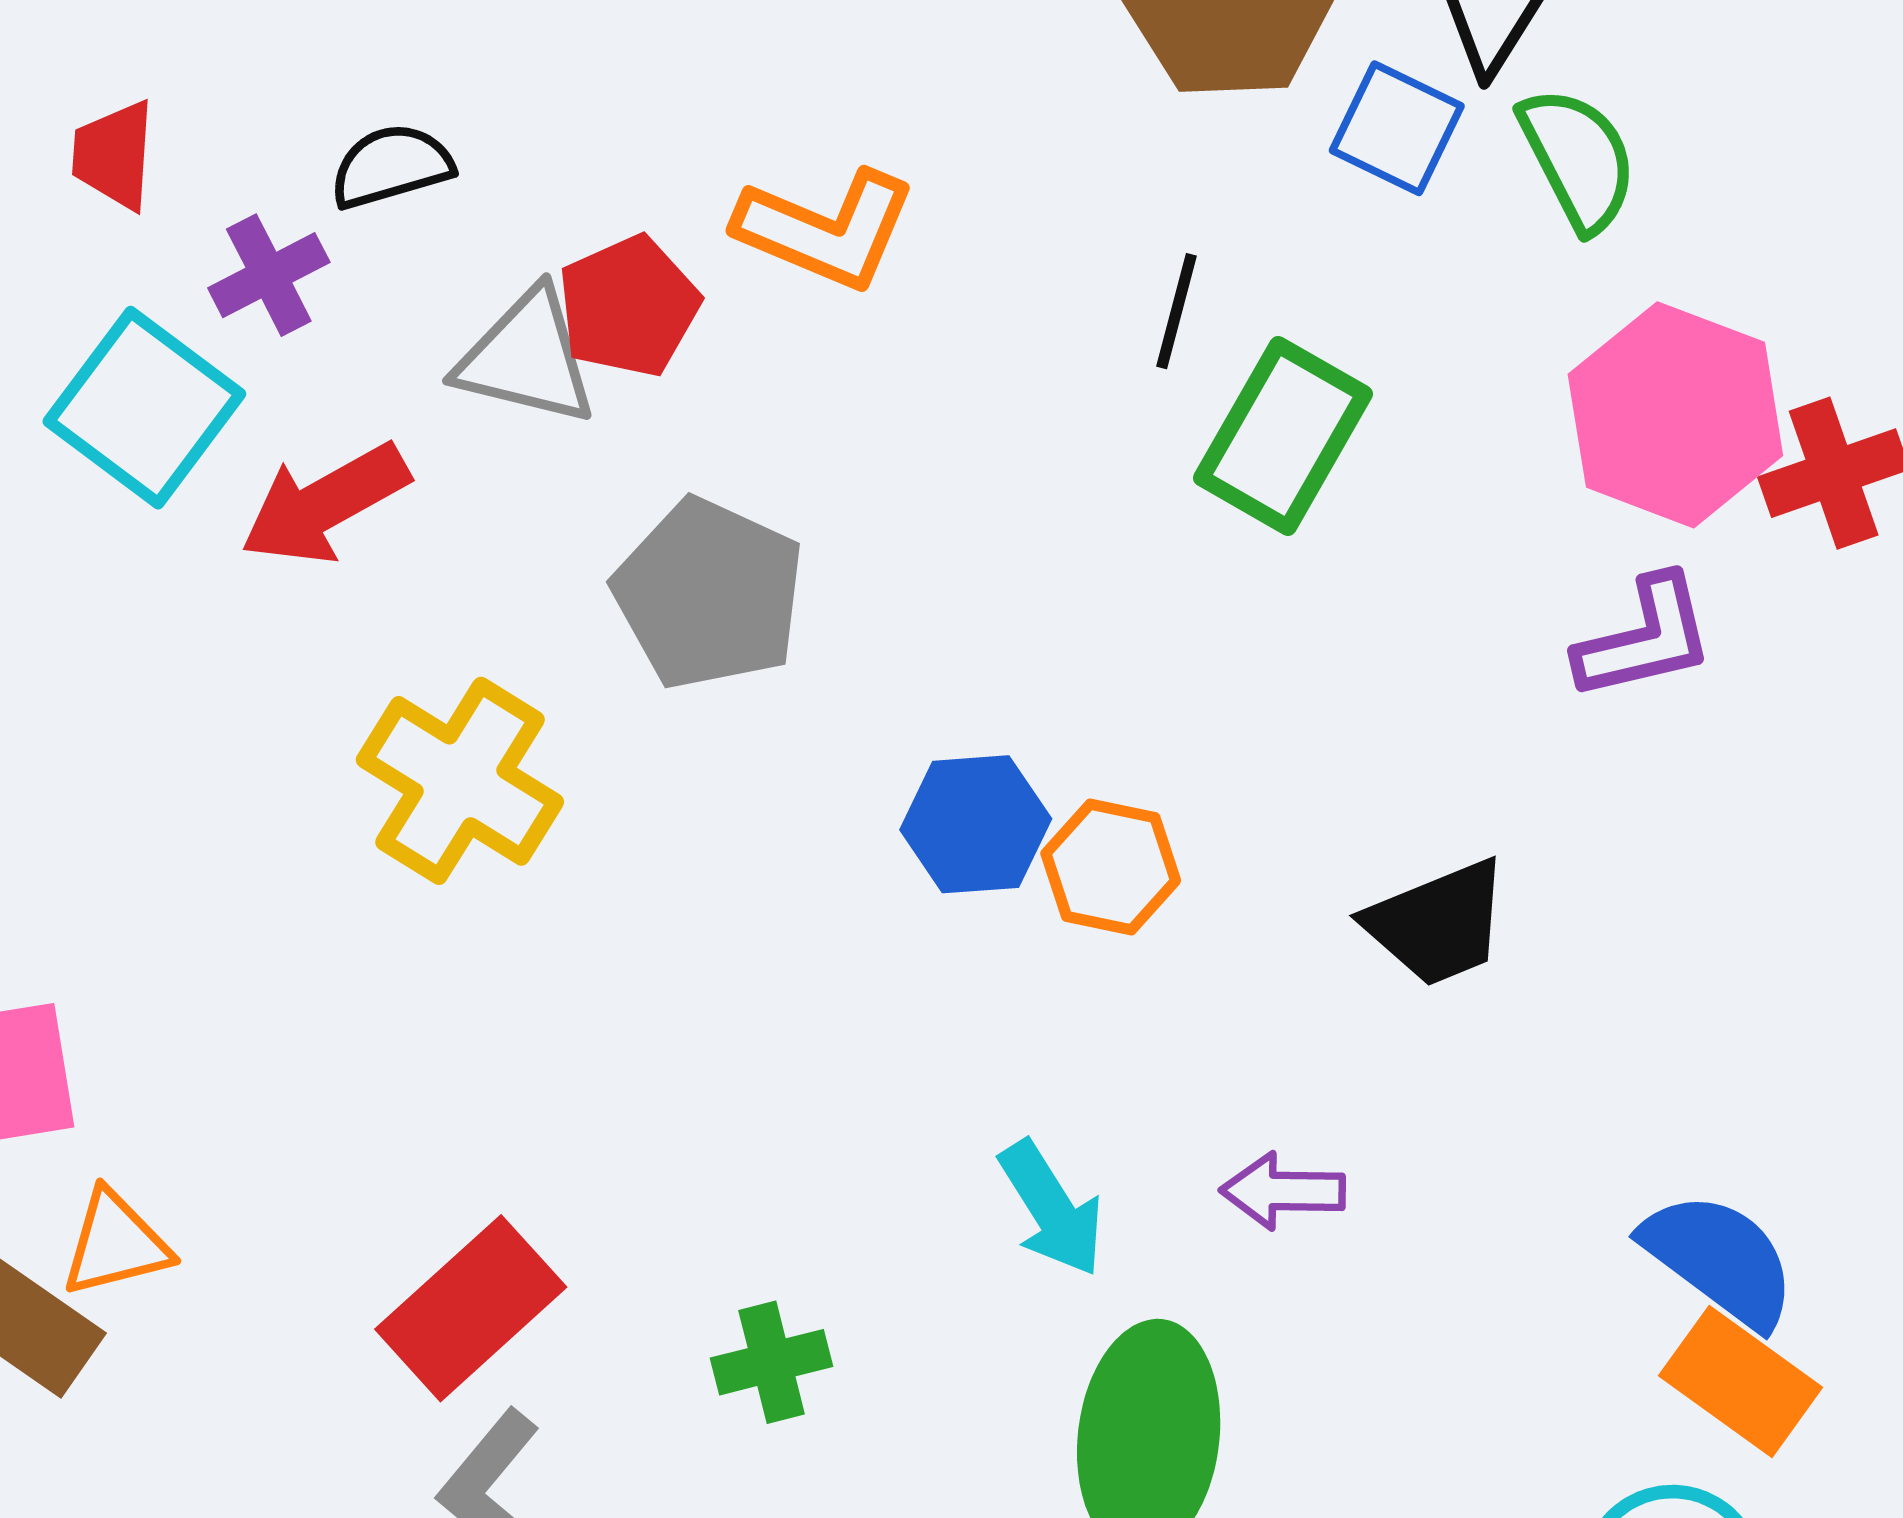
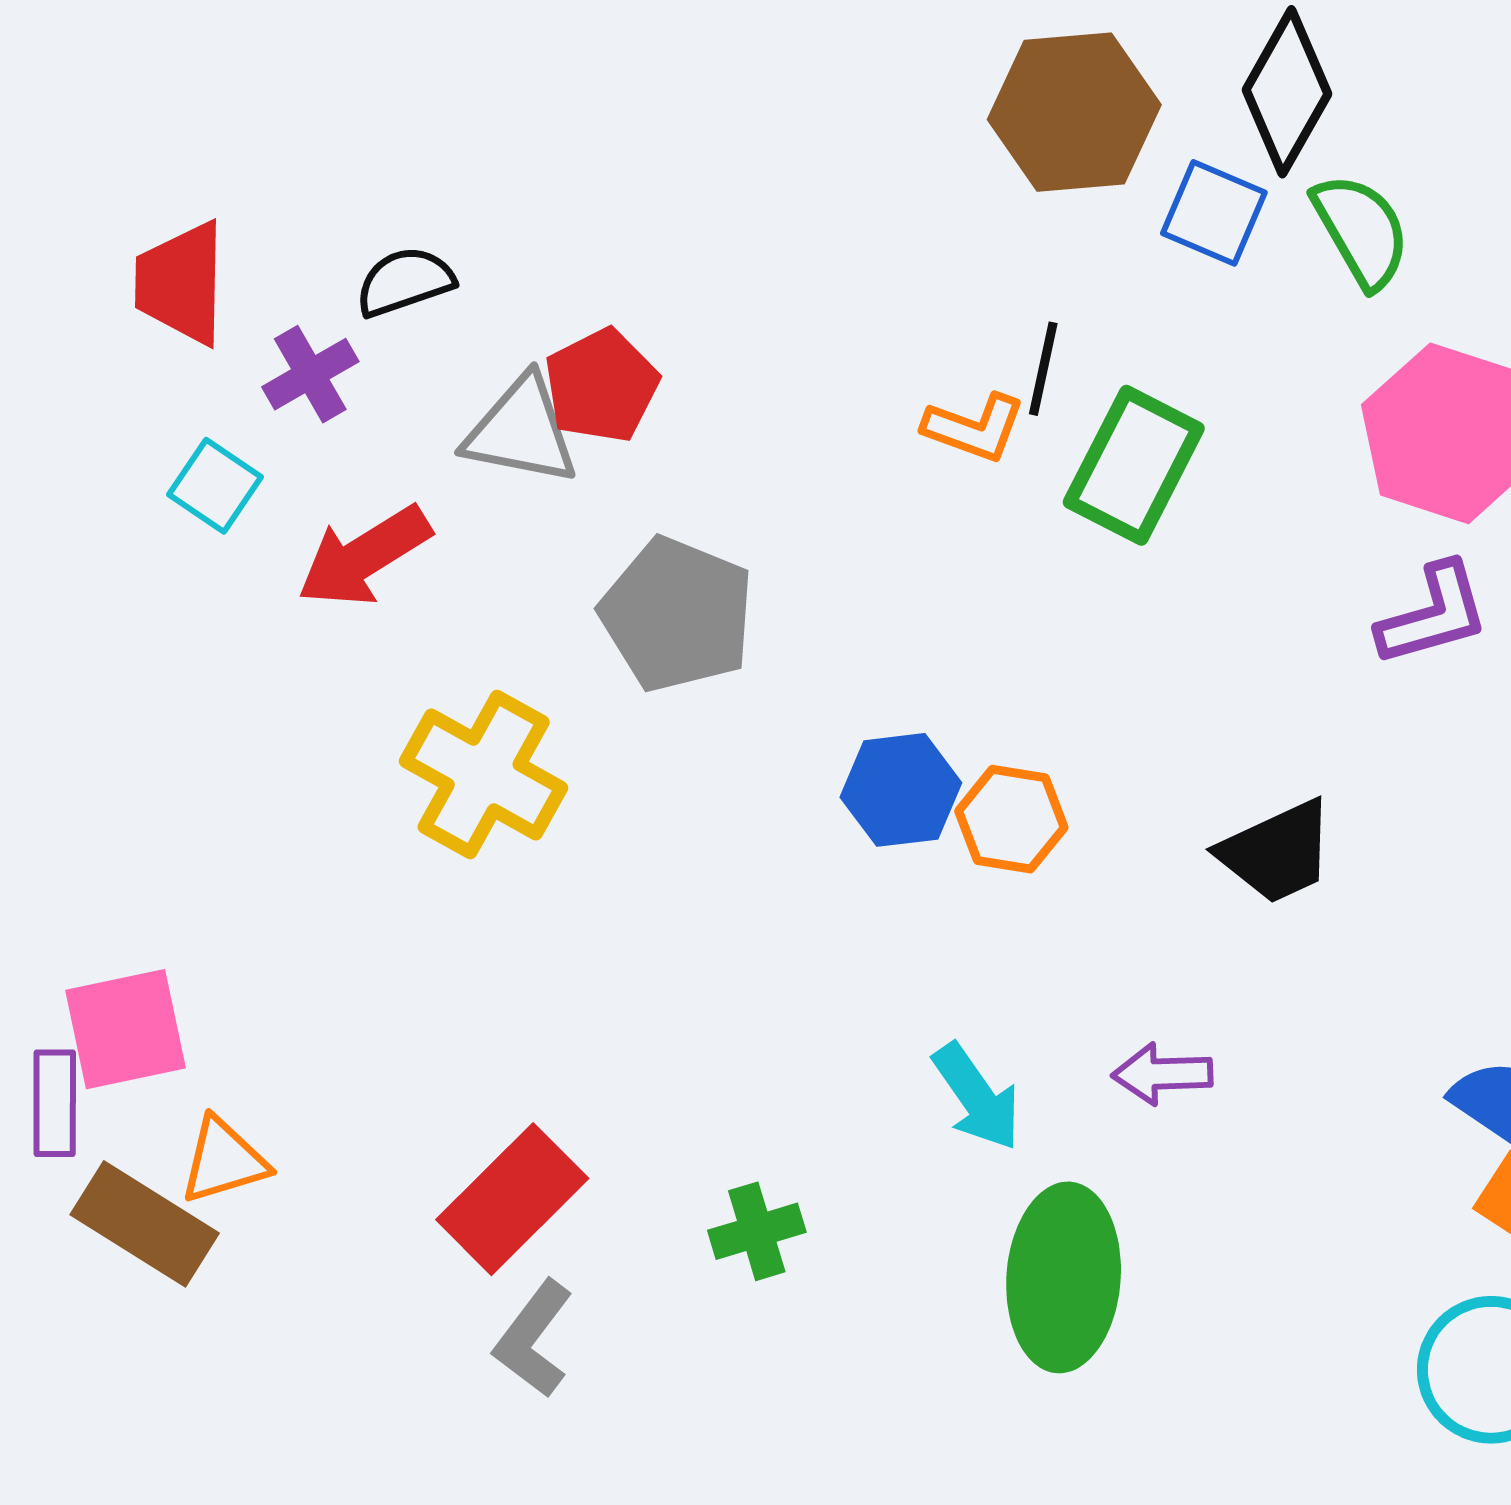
red trapezoid: (114, 155) -> (181, 283), size x1.4
orange L-shape: (826, 229) -> (974, 428), moved, size x0.7
cyan square: (144, 408) -> (215, 486), size x0.6

